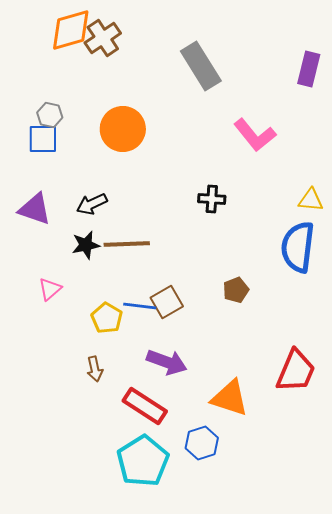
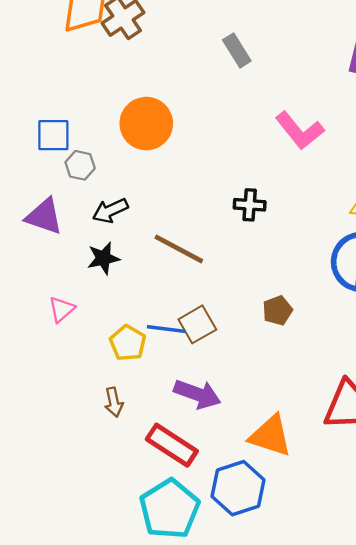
gray rectangle: (201, 66) -> (237, 50), size x0.6
gray hexagon: (50, 115) -> (80, 165), moved
brown line: (127, 244) -> (179, 249), moved, turned 30
blue hexagon: (202, 443) -> (238, 488), size x1.4

